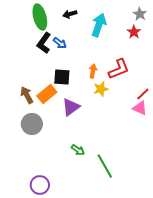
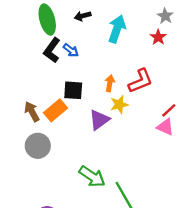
purple triangle: (71, 107) -> (99, 120), moved
green arrow: (78, 150) -> (92, 177), size x1.6

